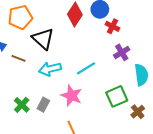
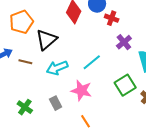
black triangle: (43, 39) -> (46, 40), turned 45
green cross: (22, 105) -> (25, 107), moved
gray rectangle: (43, 105) -> (56, 103), turned -48

